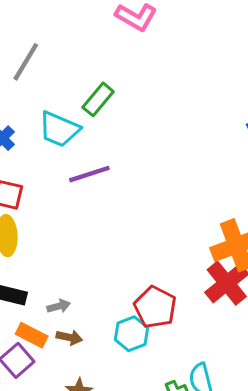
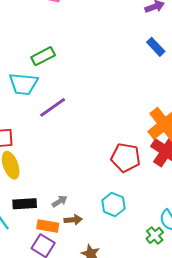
green rectangle: (98, 99) -> (43, 56), turned 40
red pentagon: (155, 307) -> (126, 158), moved

